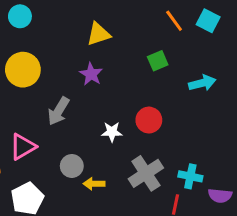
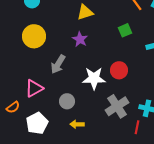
white star: (112, 132) -> (94, 78), size x1.6
yellow arrow: (94, 184) -> (77, 124), moved

